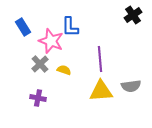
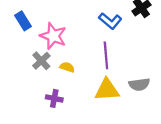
blue L-shape: (70, 27) -> (110, 21), moved, turned -50
purple cross: (38, 98) -> (54, 98), moved

